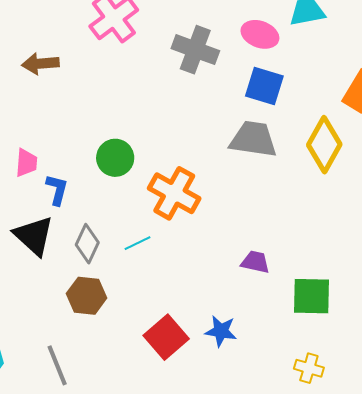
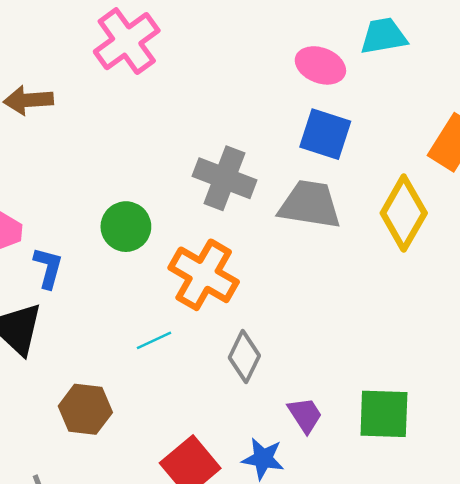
gray cross: (195, 50) -> (224, 178), moved
gray diamond: (87, 244) -> (244, 357), moved
purple trapezoid: (255, 262) -> (305, 415), moved, turned 44

